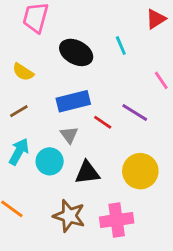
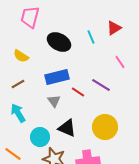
red triangle: (156, 19) -> (114, 28), moved
cyan arrow: (19, 152) -> (18, 113), turned -60
cyan circle: (50, 161) -> (40, 137), moved
black triangle: (87, 173) -> (67, 128), turned 30

